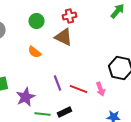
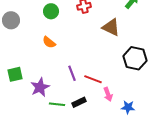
brown triangle: (63, 37) -> (111, 27), moved
pink arrow: (100, 89) -> (108, 94), moved

